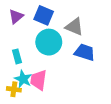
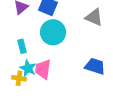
gray triangle: (74, 27) -> (94, 17), moved
blue trapezoid: (85, 52) -> (95, 66), moved

